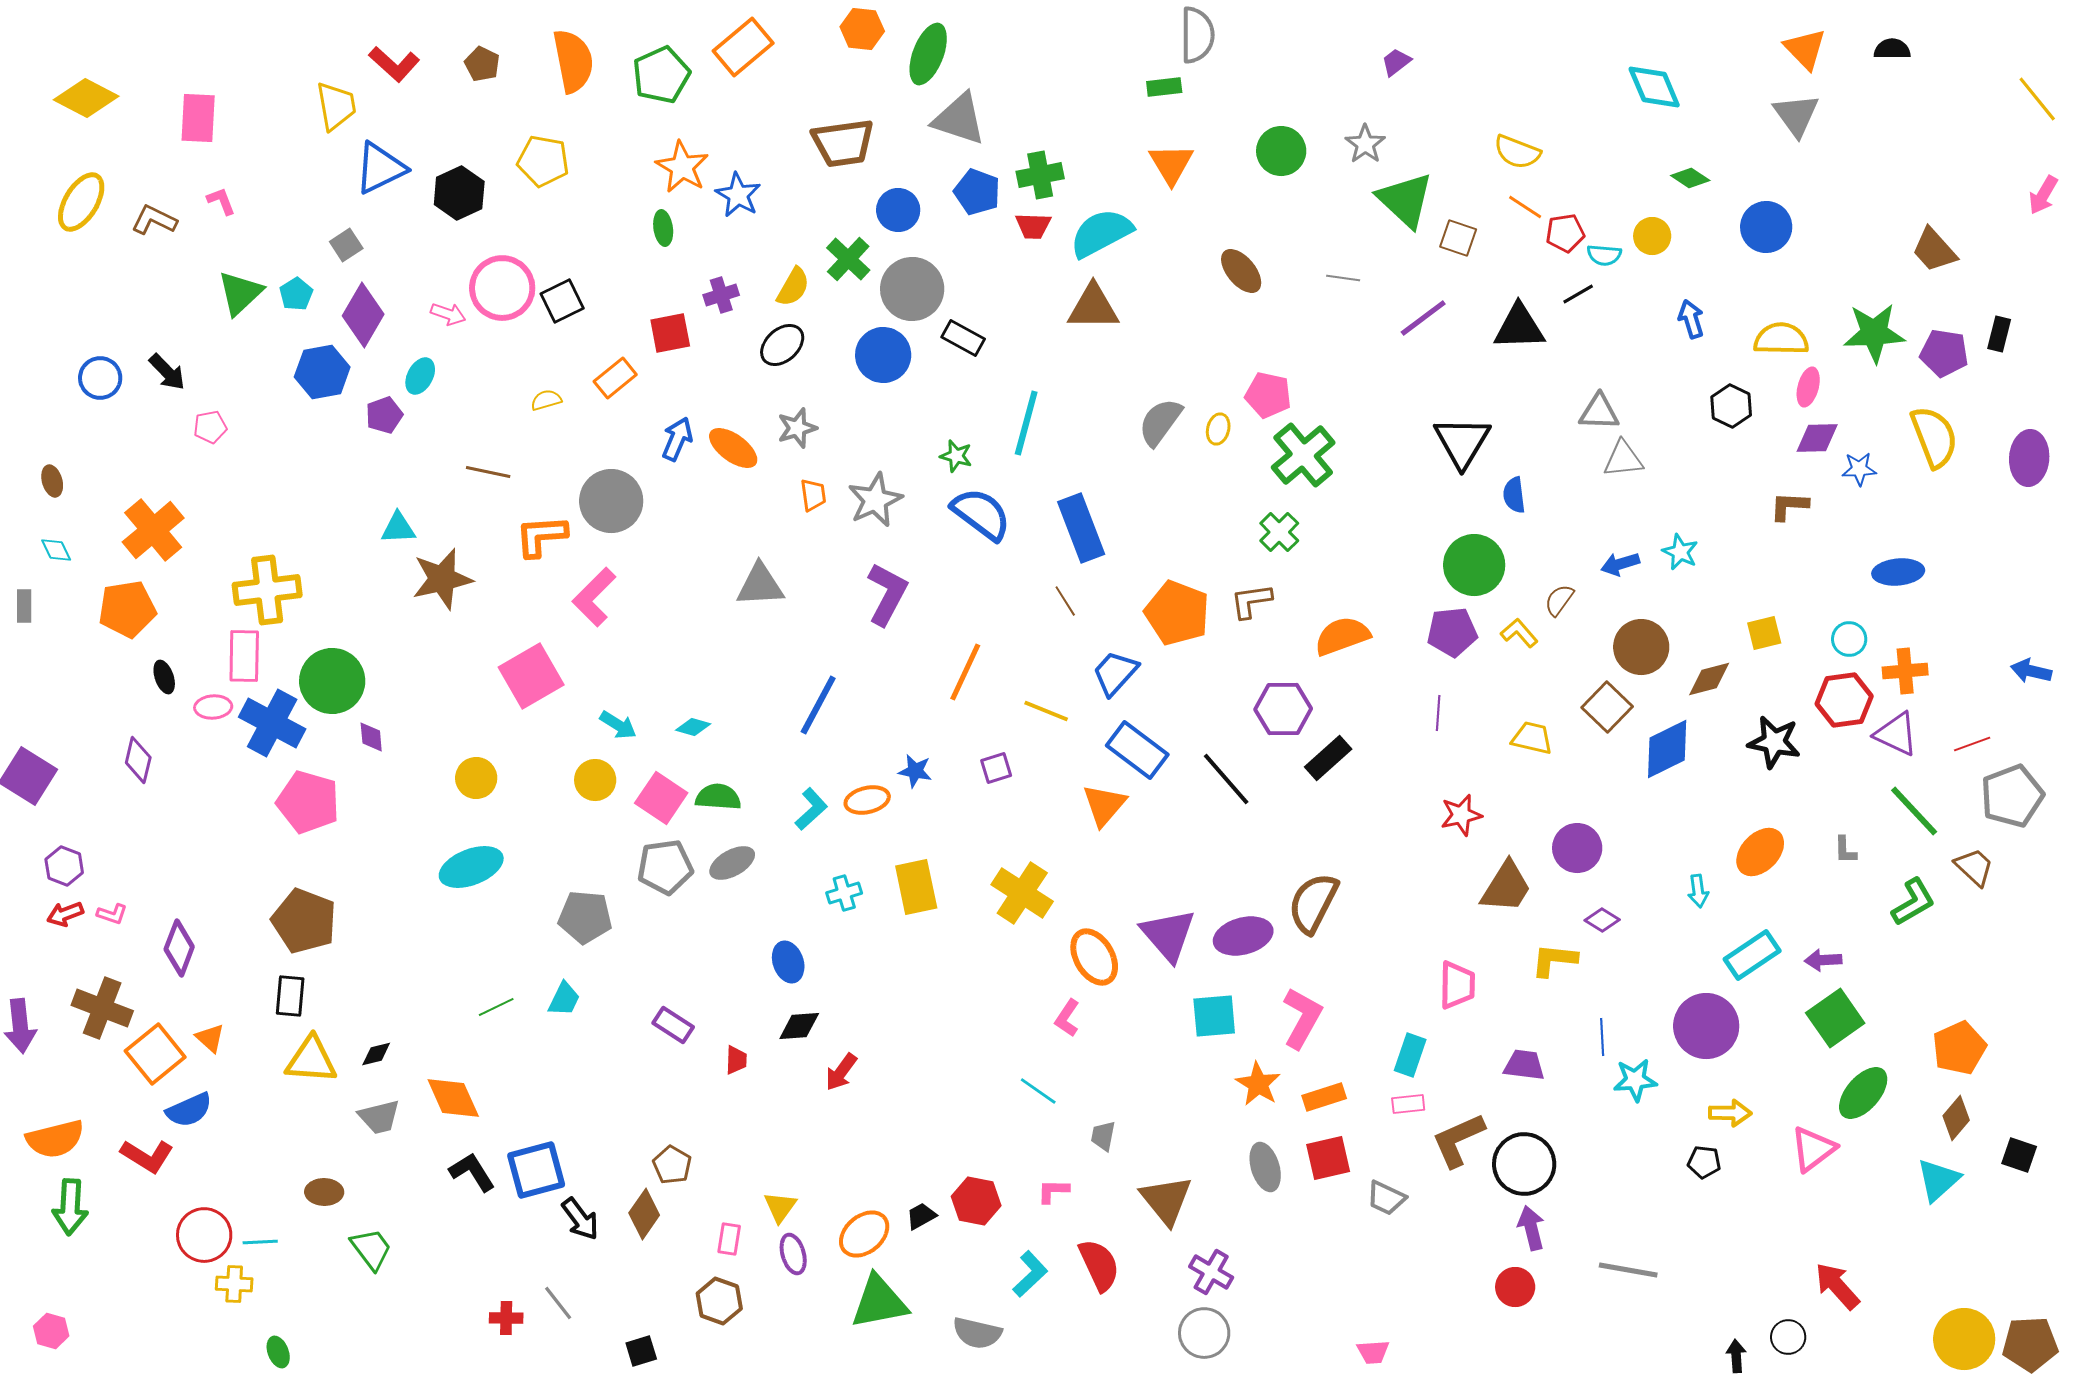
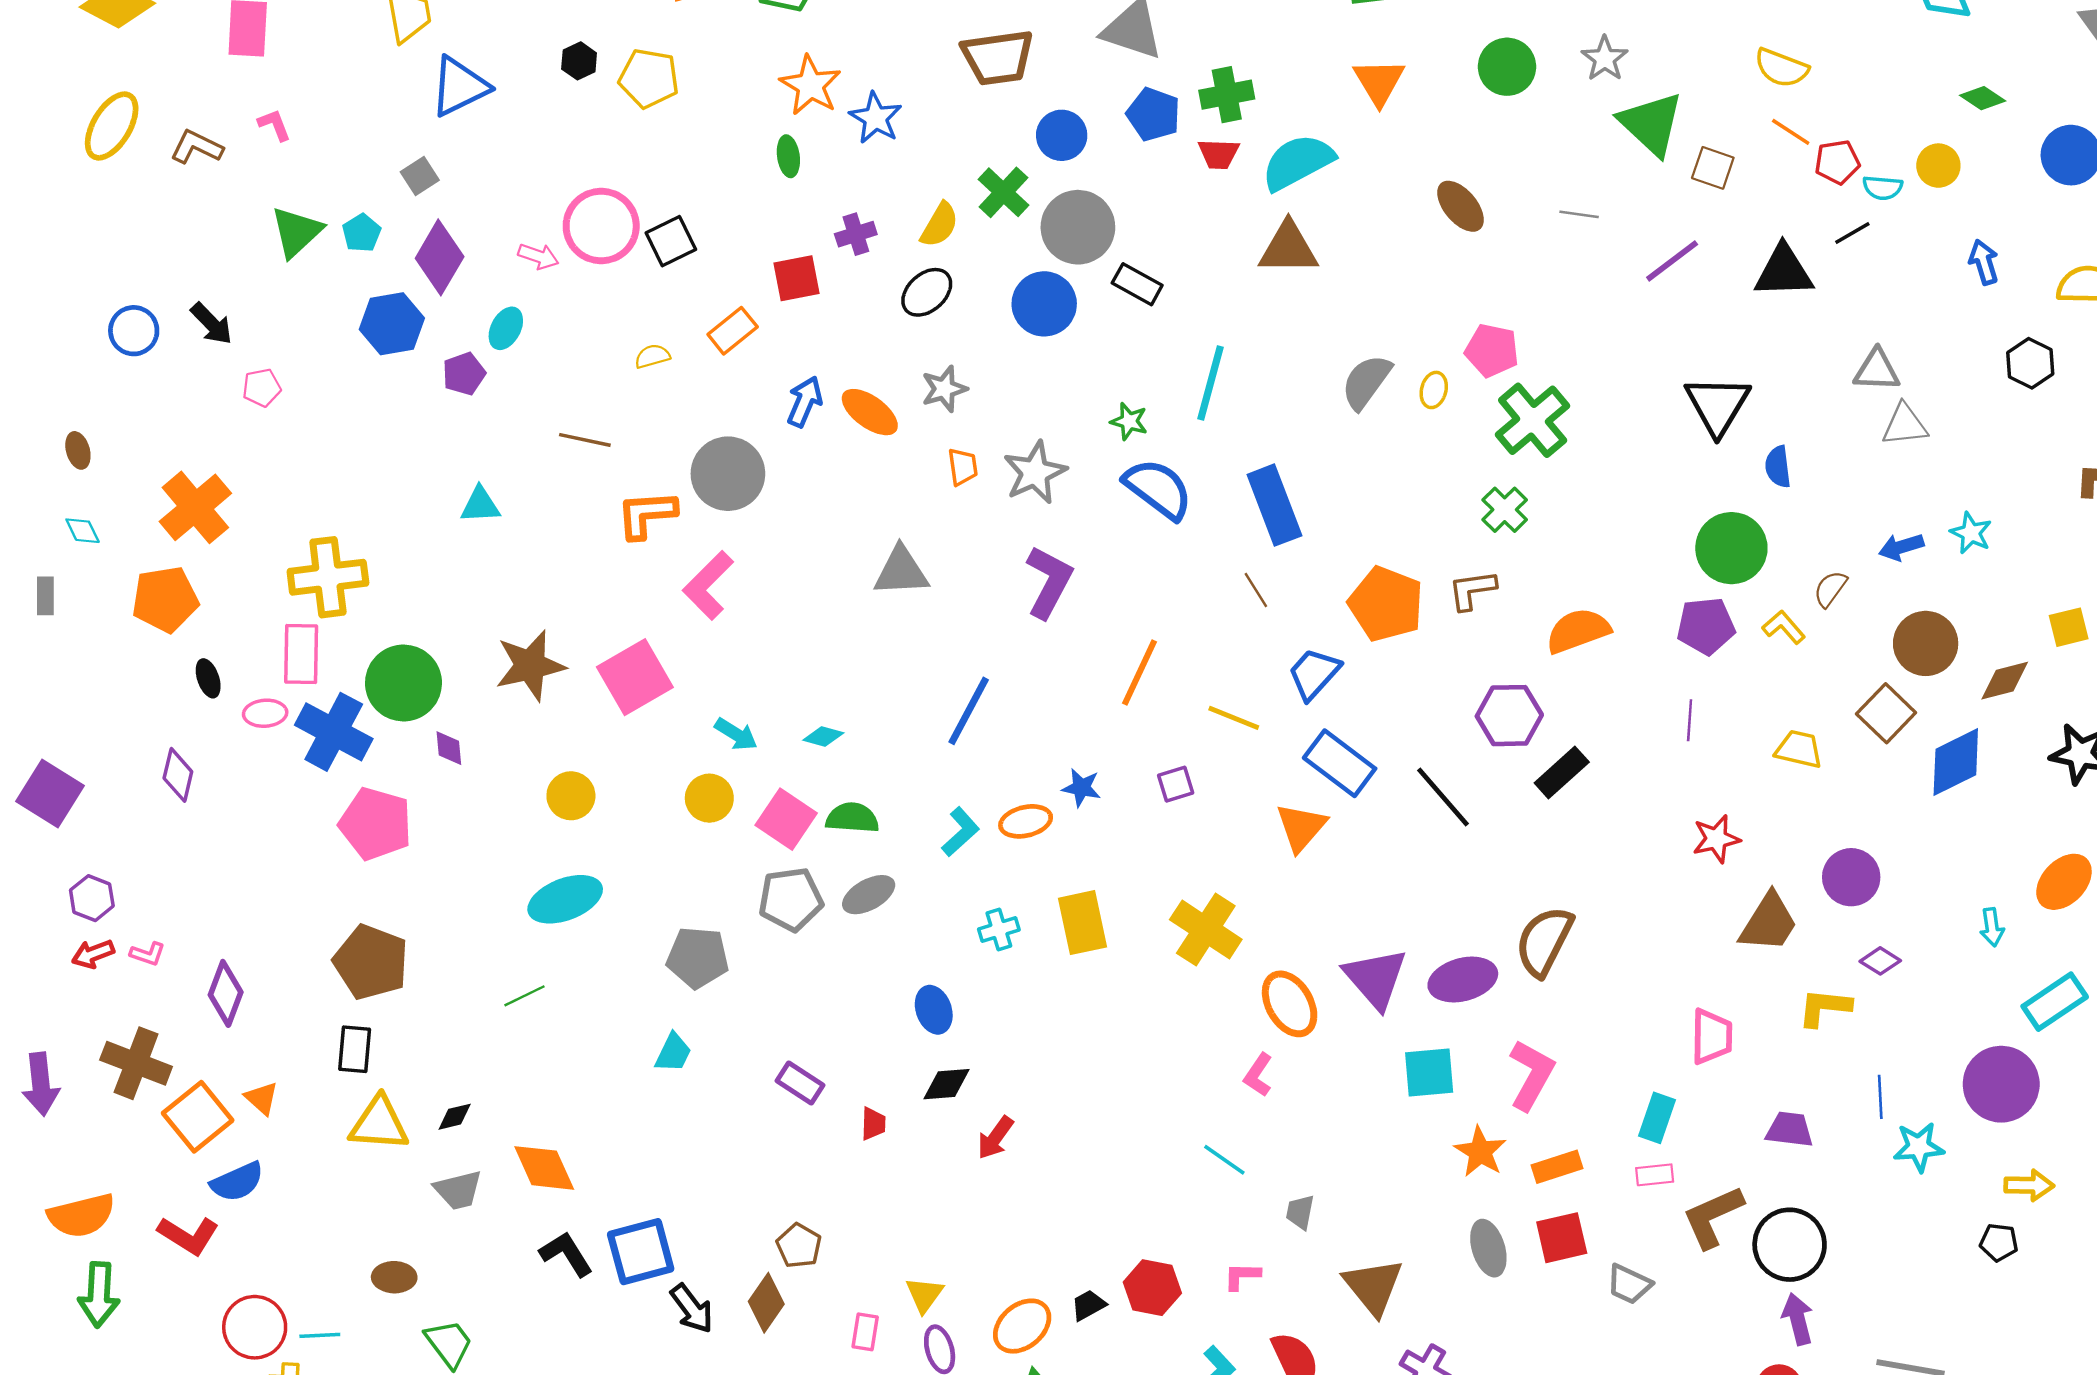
black hexagon: (459, 193) -> (579, 61), moved, size x0.6
brown star: (442, 579) -> (530, 666), moved
green line: (496, 1007) -> (524, 996), moved

